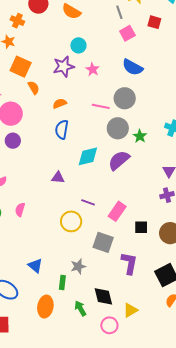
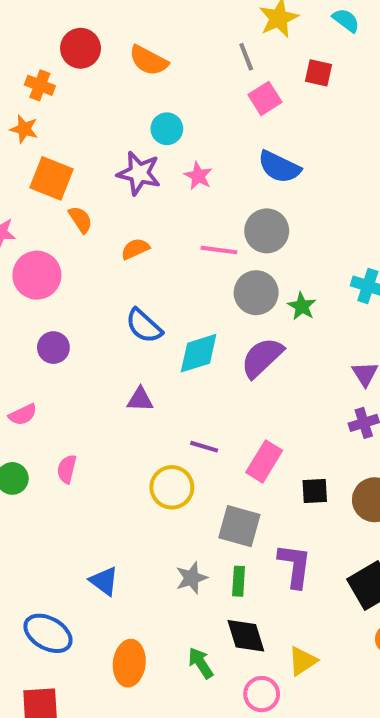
purple star: (64, 66) -> (139, 173), turned 30
blue semicircle: (62, 129) -> (144, 326), moved, turned -54
purple circle: (13, 141) -> (53, 348), moved
green rectangle: (62, 282) -> (239, 581), moved

